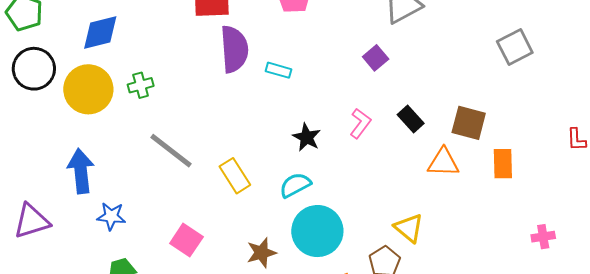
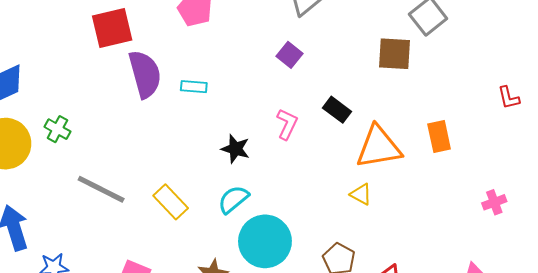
green cross: (141, 85) -> (57, 129), turned -35
brown square: (469, 123) -> (395, 54), moved
orange triangle: (443, 162) -> (379, 147), size x1.4
yellow triangle: (409, 228) -> (361, 194), moved, size x0.7

